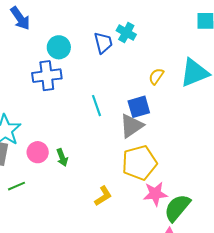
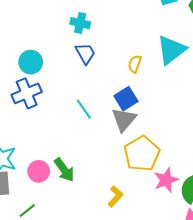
cyan cross: (126, 33) -> (80, 23), moved
blue trapezoid: (103, 43) -> (85, 53), moved
green arrow: (62, 157) -> (64, 170), size x1.4

